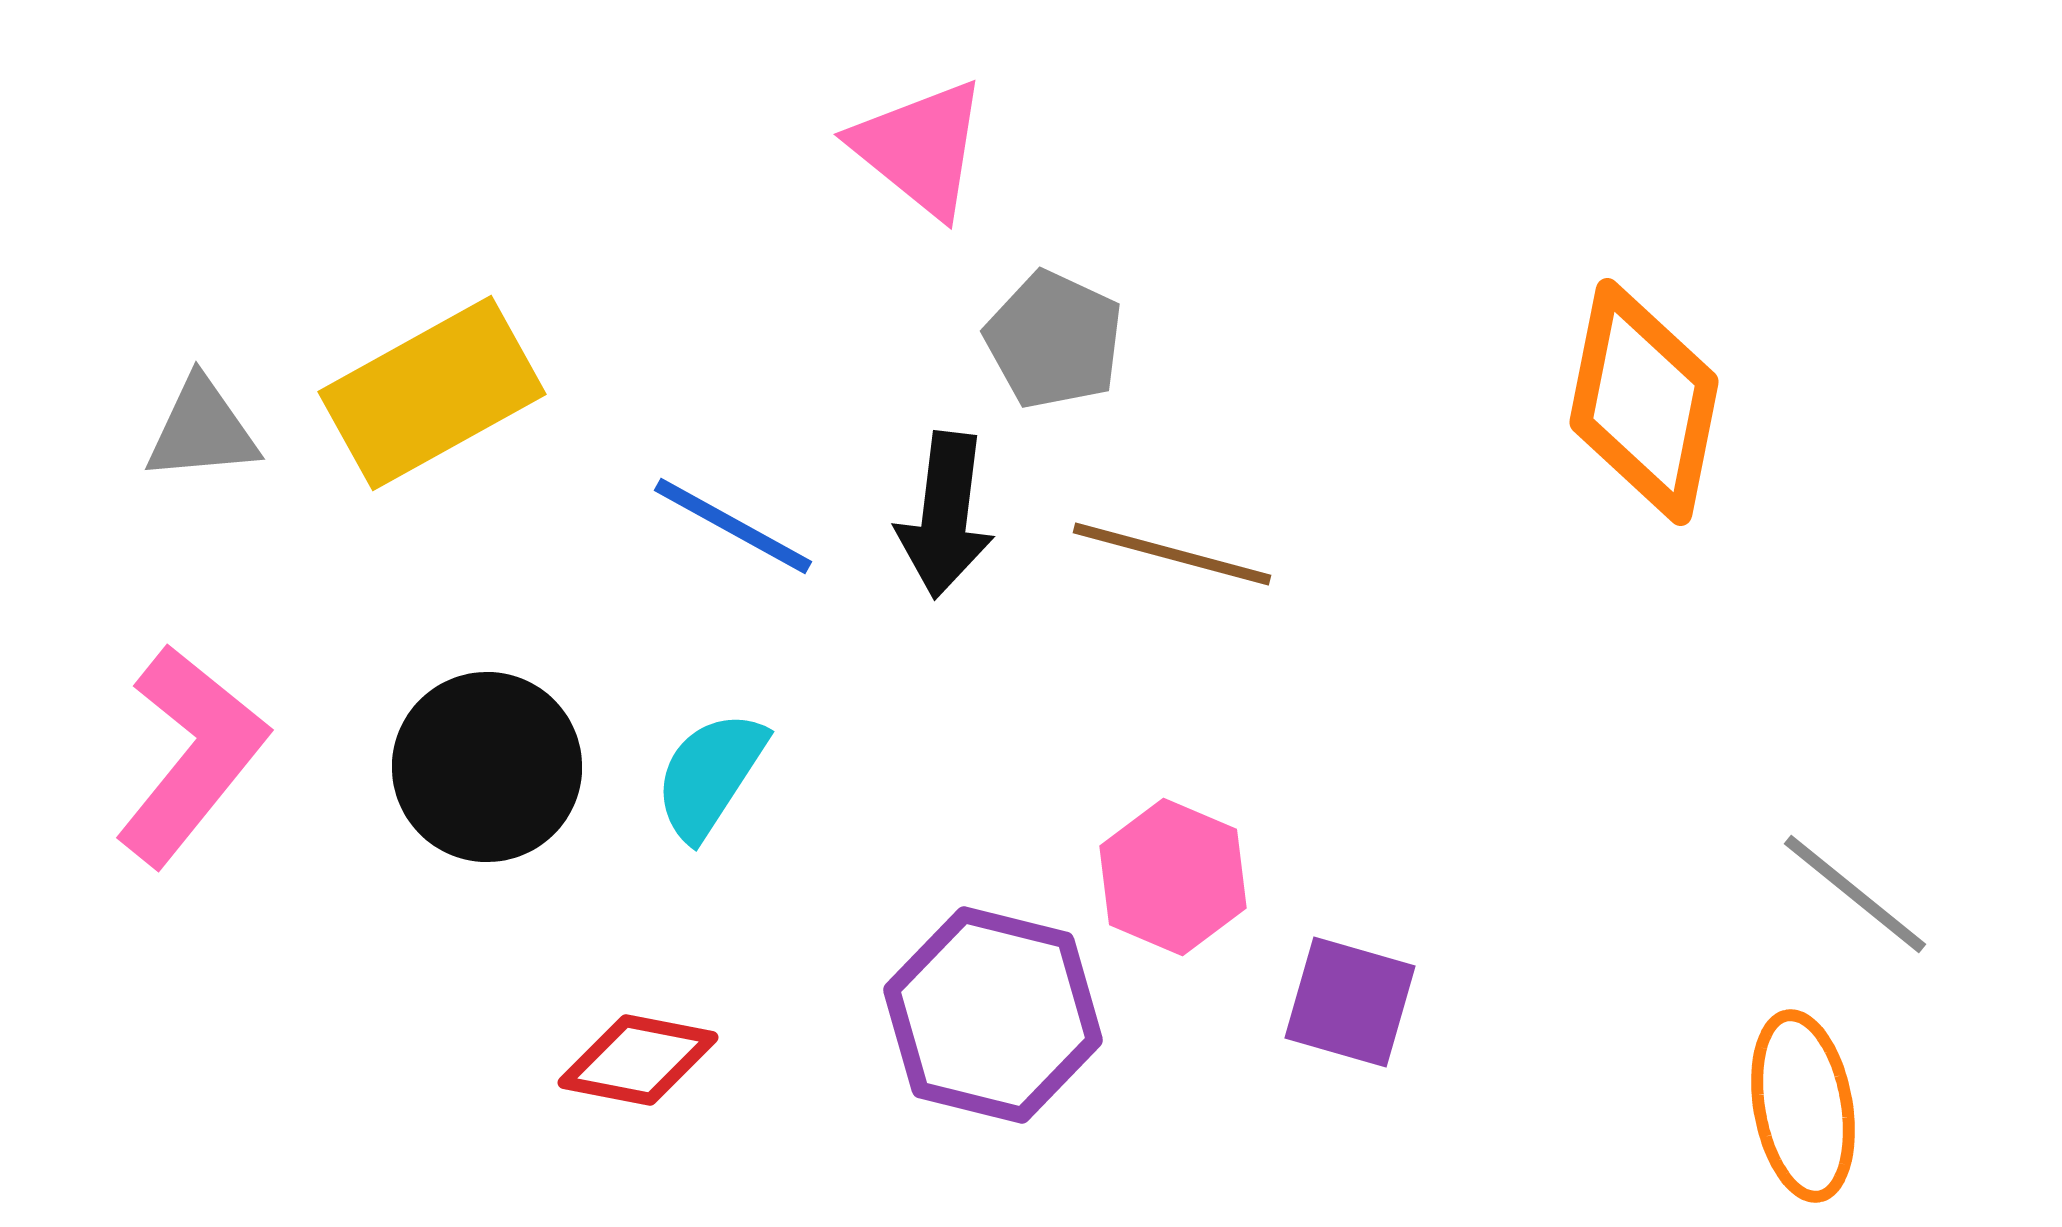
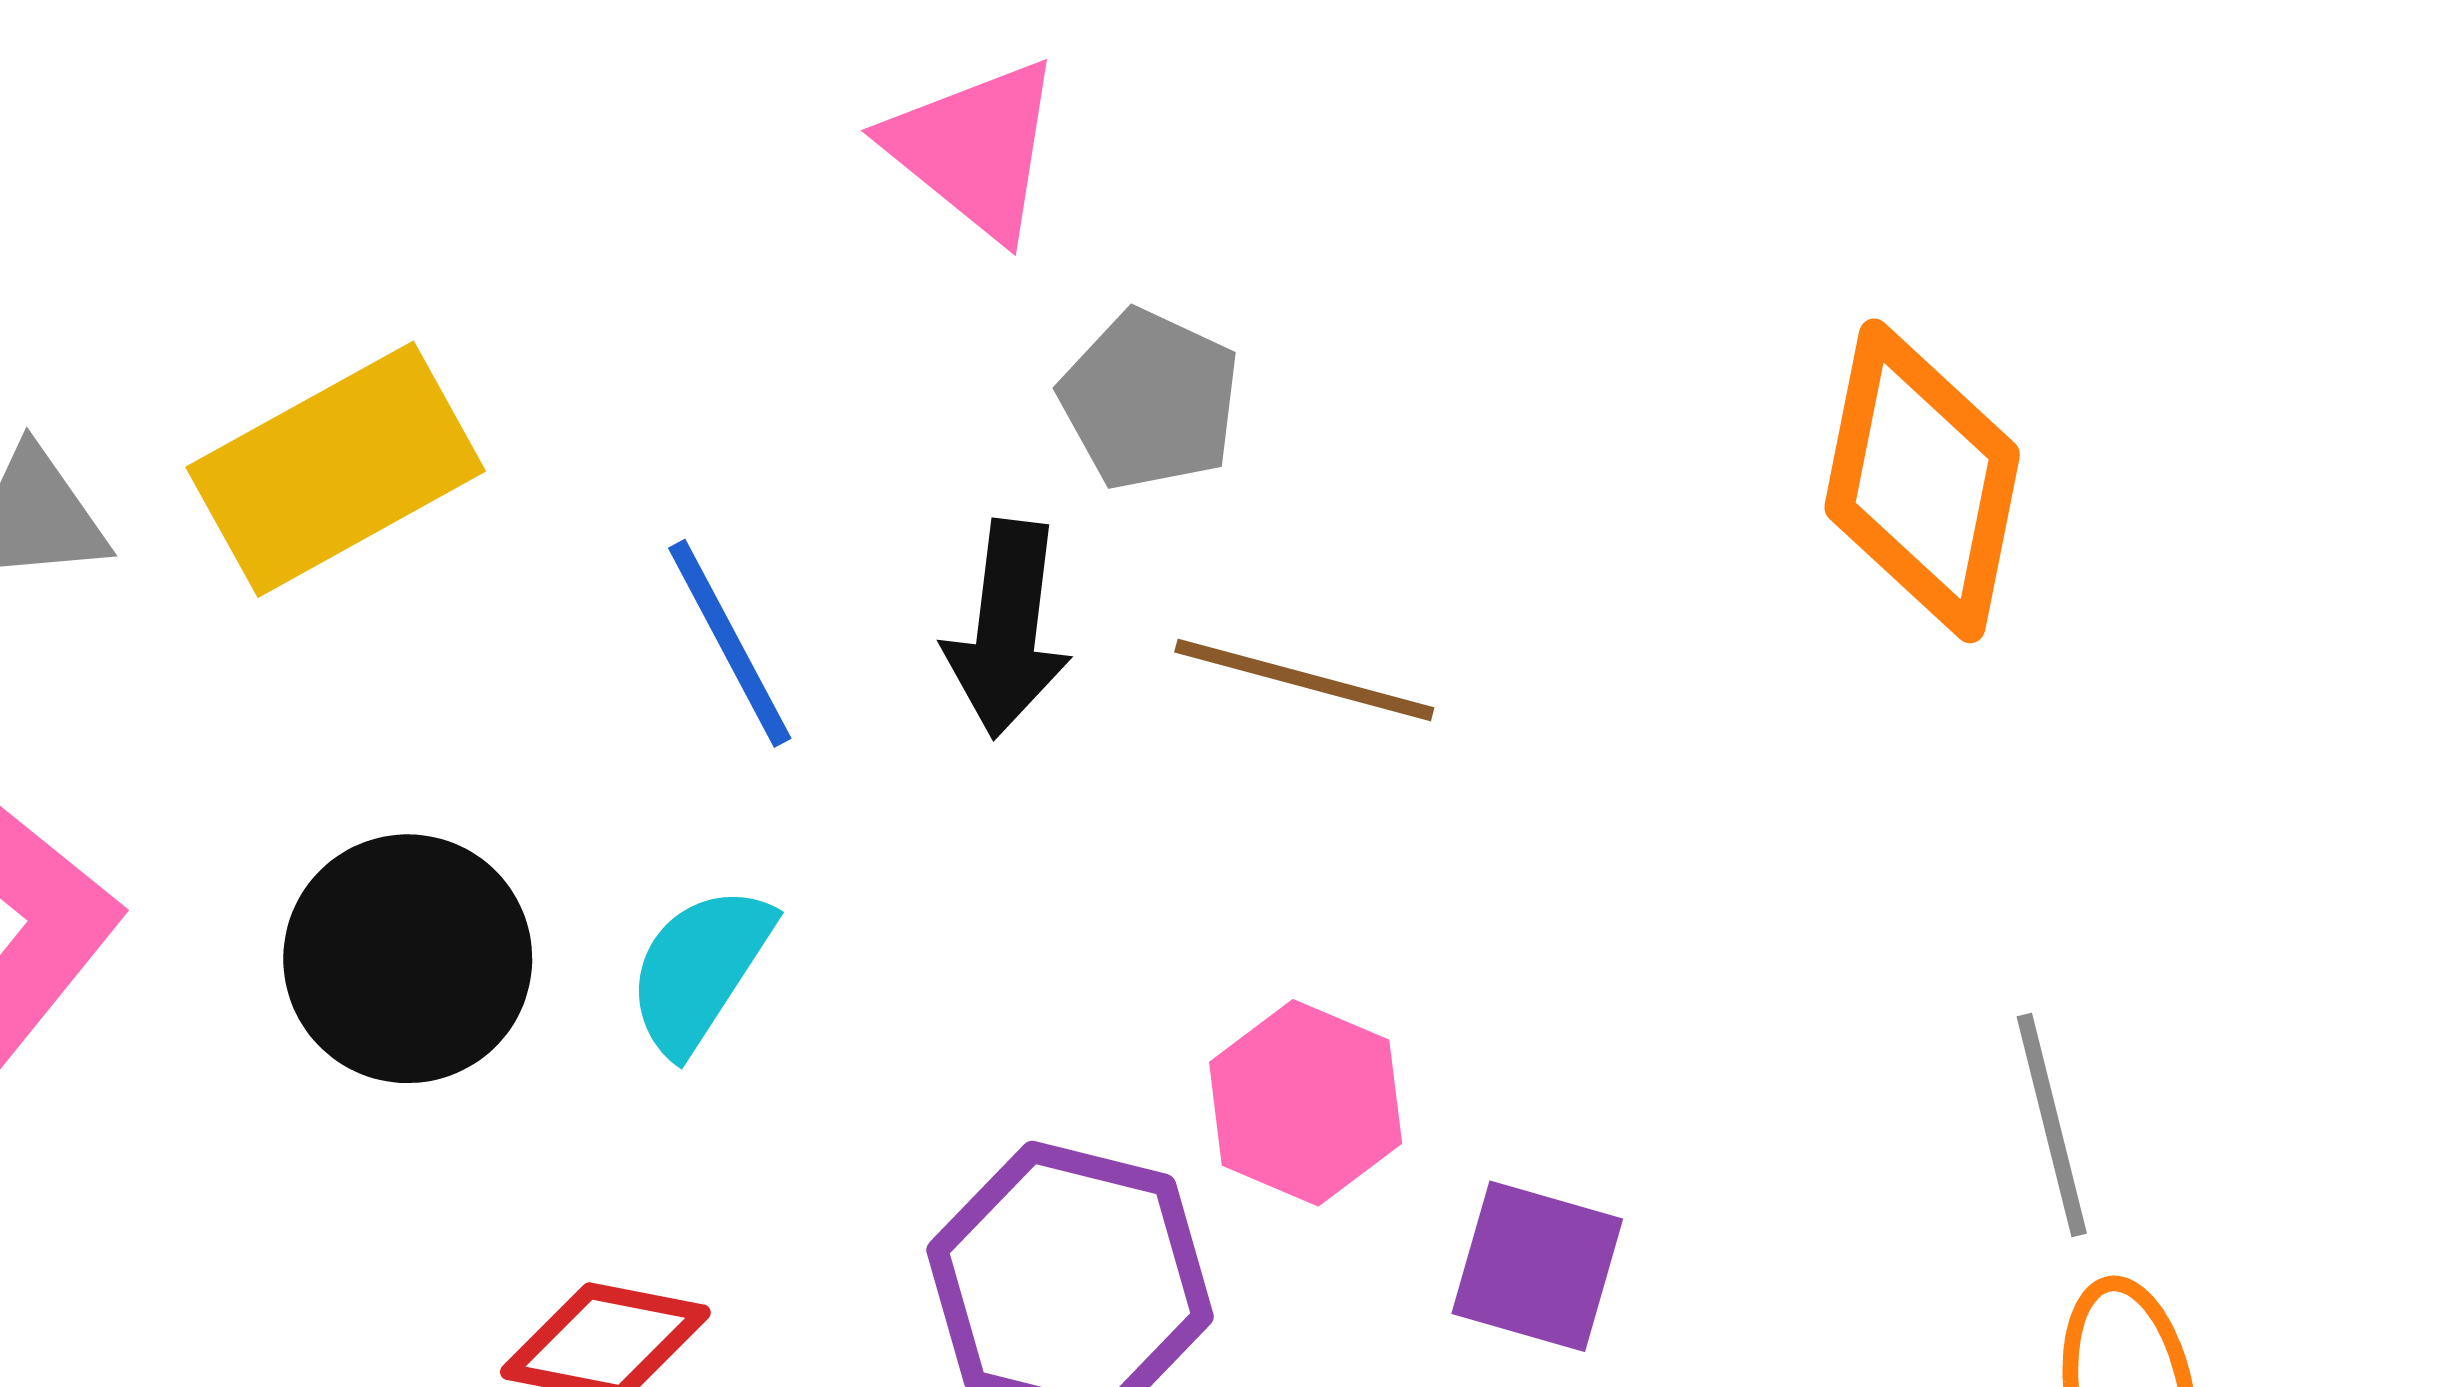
blue line: (733, 526) -> (730, 643), turned 33
gray line: (1855, 894) -> (2052, 1125), moved, turned 37

